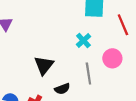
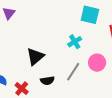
gray line: (88, 73) -> (73, 72), turned 30

